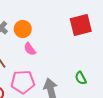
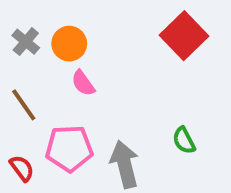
red square: (81, 25) -> (184, 36), turned -30

